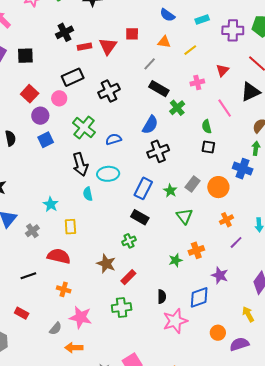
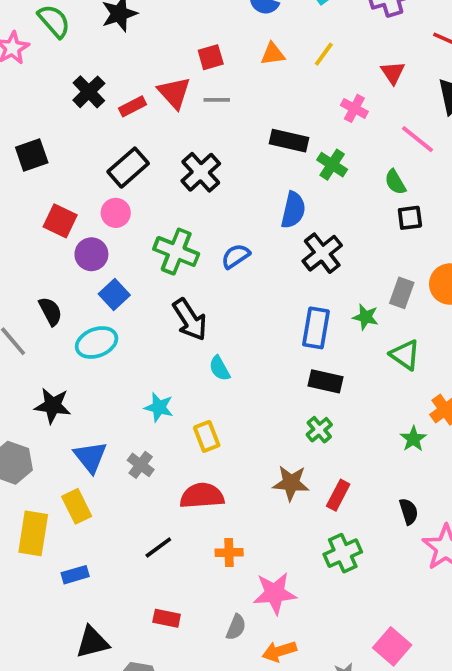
gray line: (150, 64) -> (217, 100), moved, turned 64
pink cross: (197, 83) -> (354, 108), turned -32
cyan ellipse: (108, 174) -> (97, 342), moved

